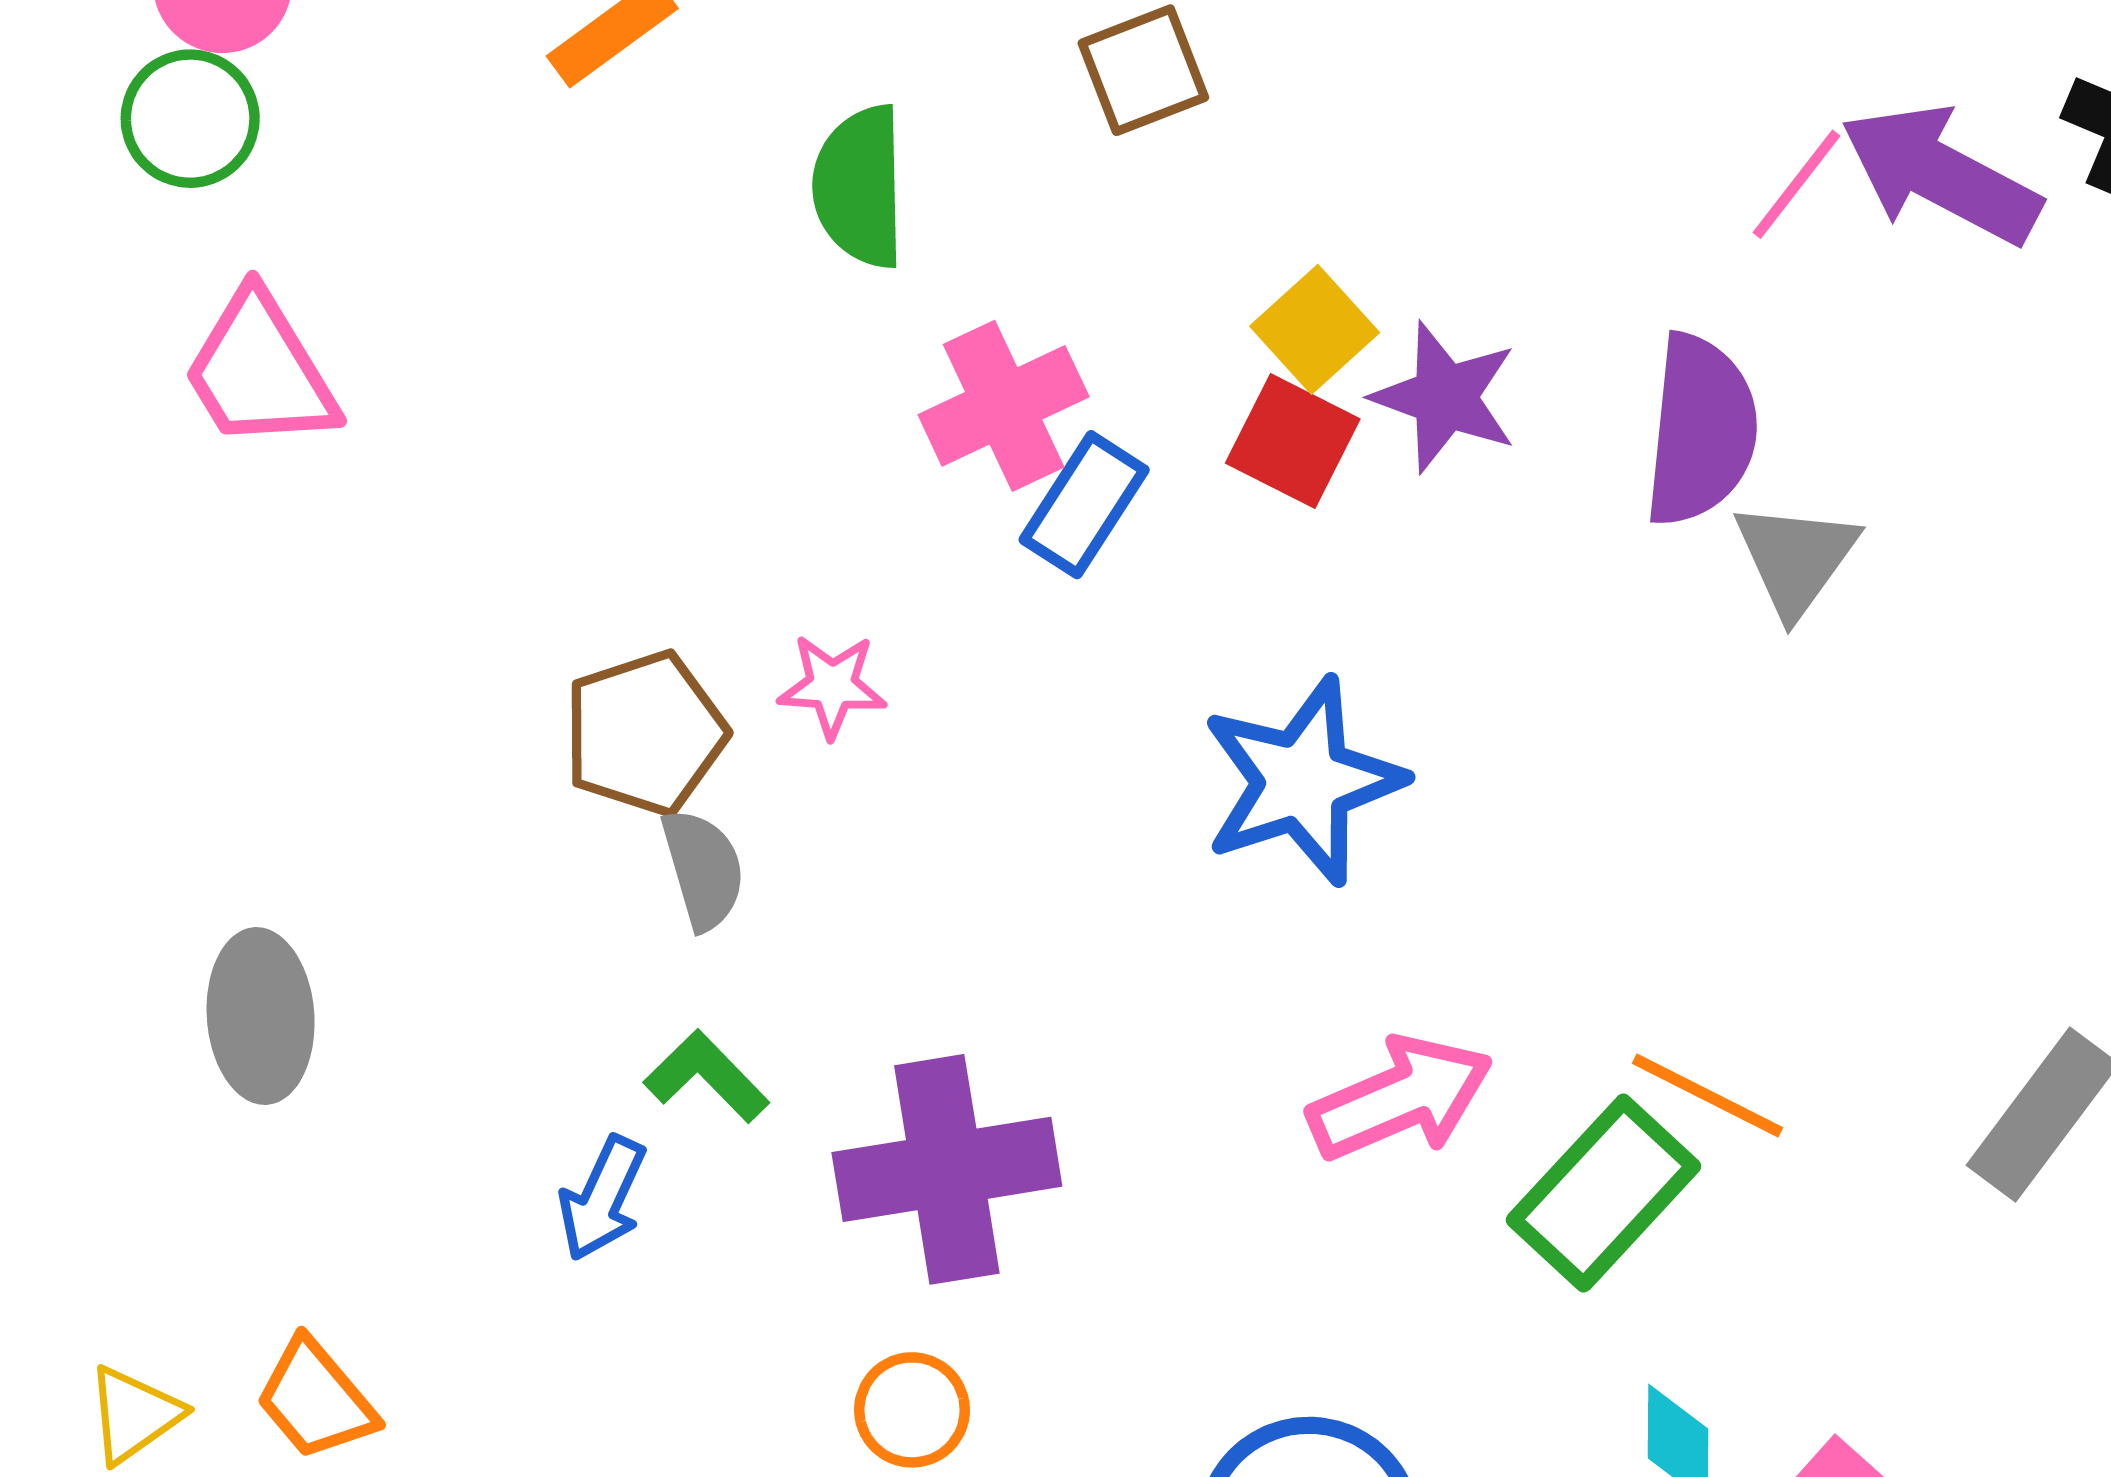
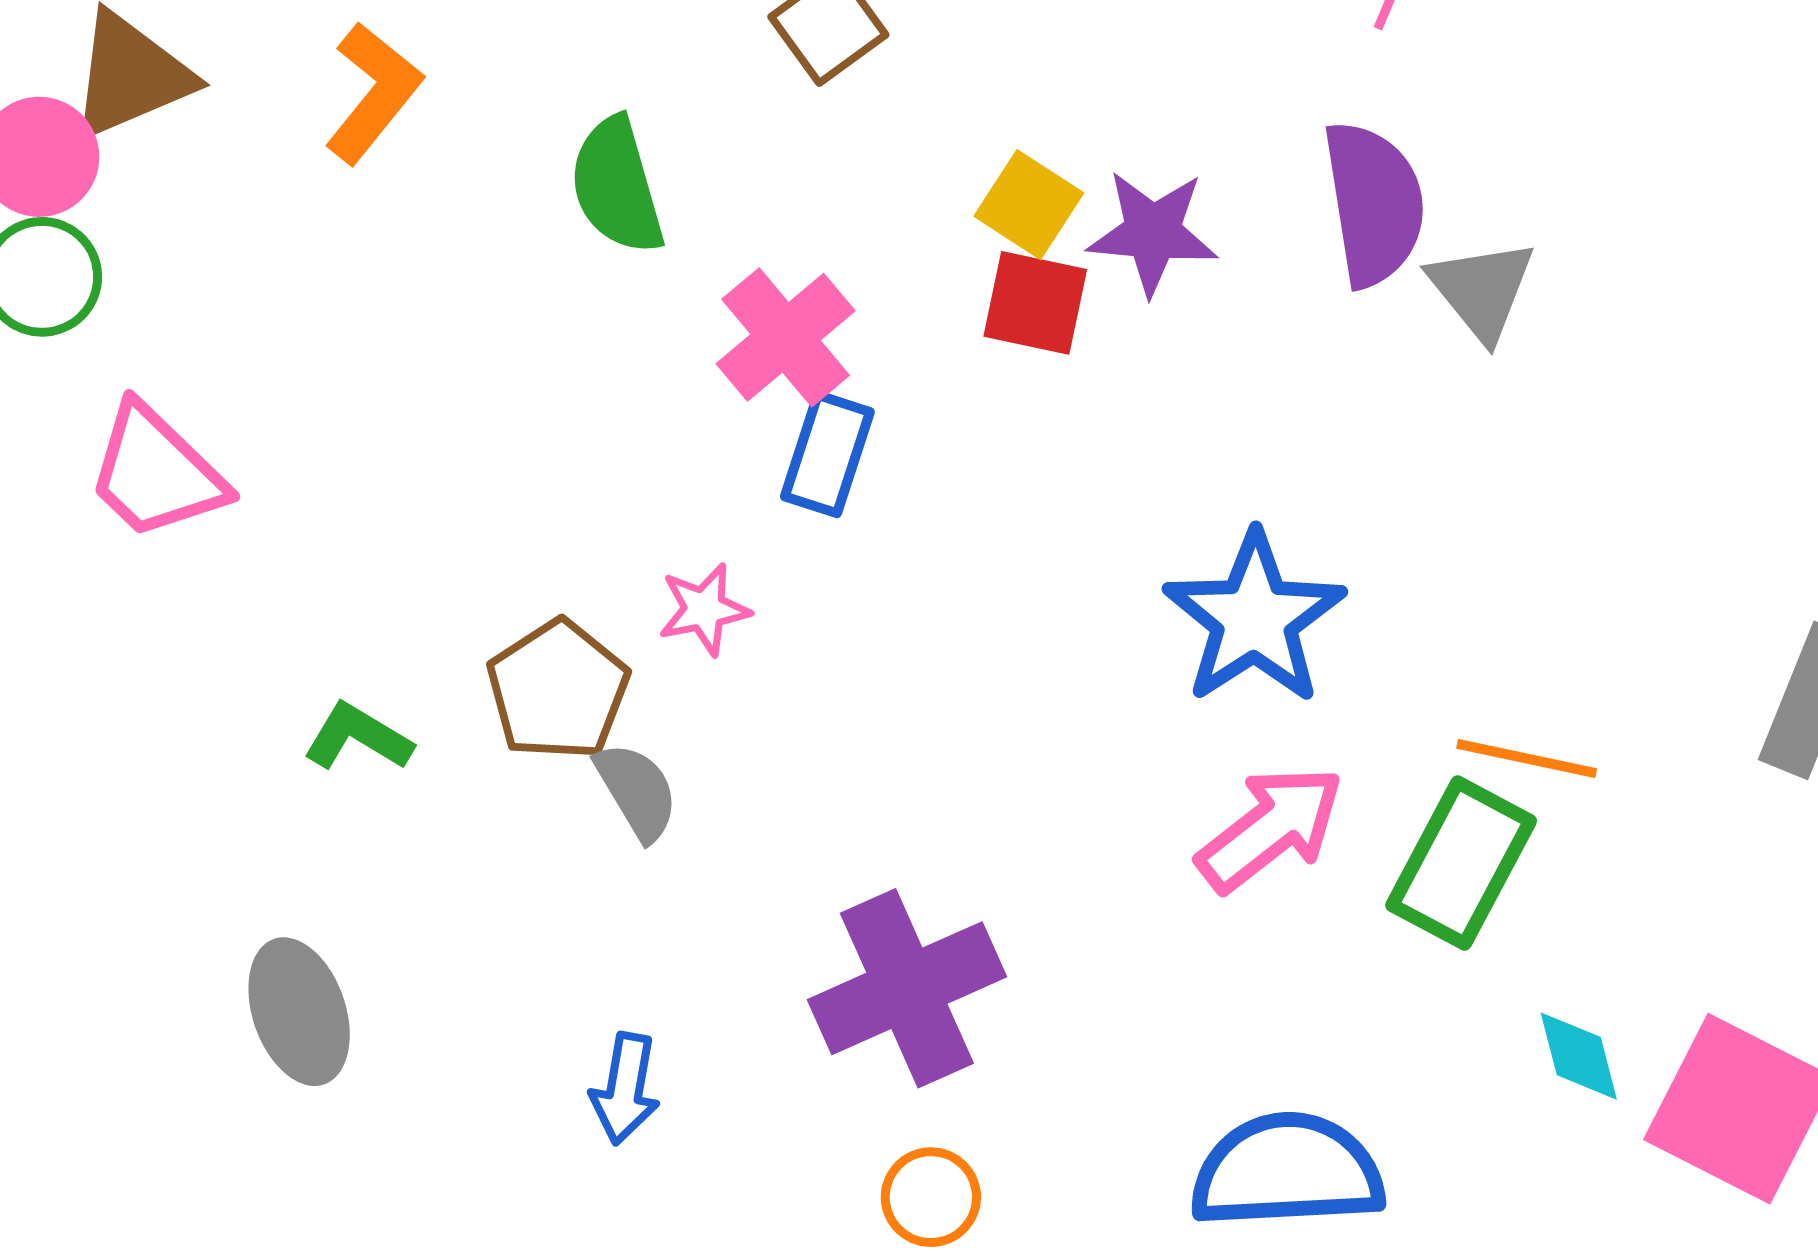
blue rectangle: (1084, 505) -> (827, 454), moved
blue star: (1302, 781) -> (1254, 618), moved
green L-shape: (706, 1076) -> (358, 737), moved

